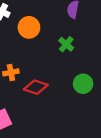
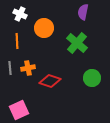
green cross: (66, 44) -> (77, 43), size x1.5

